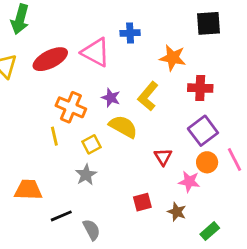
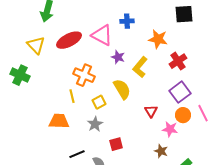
red cross: (200, 88) -> (178, 61), turned -36
purple star: (111, 98) -> (118, 57), moved
yellow semicircle: (123, 127) -> (122, 89), turned 30
orange trapezoid: (28, 190) -> (59, 121), moved
red square: (142, 202) -> (116, 144), moved

